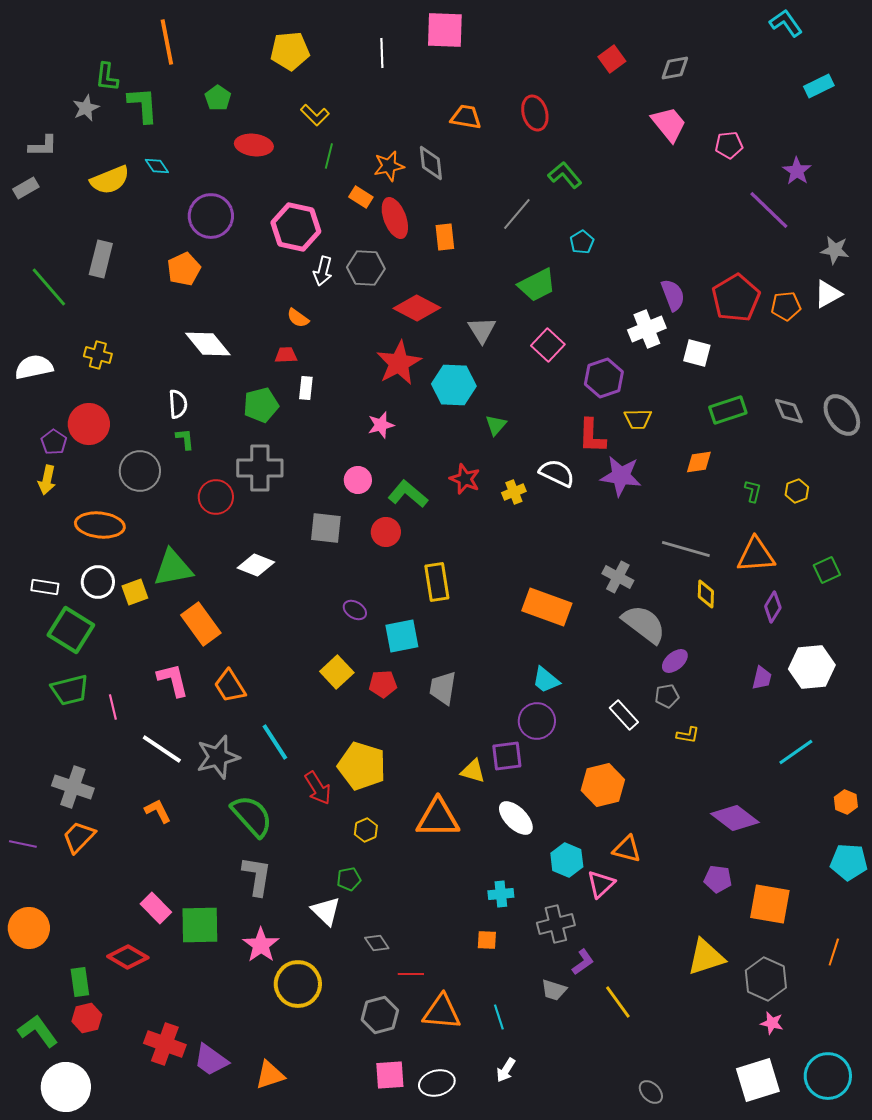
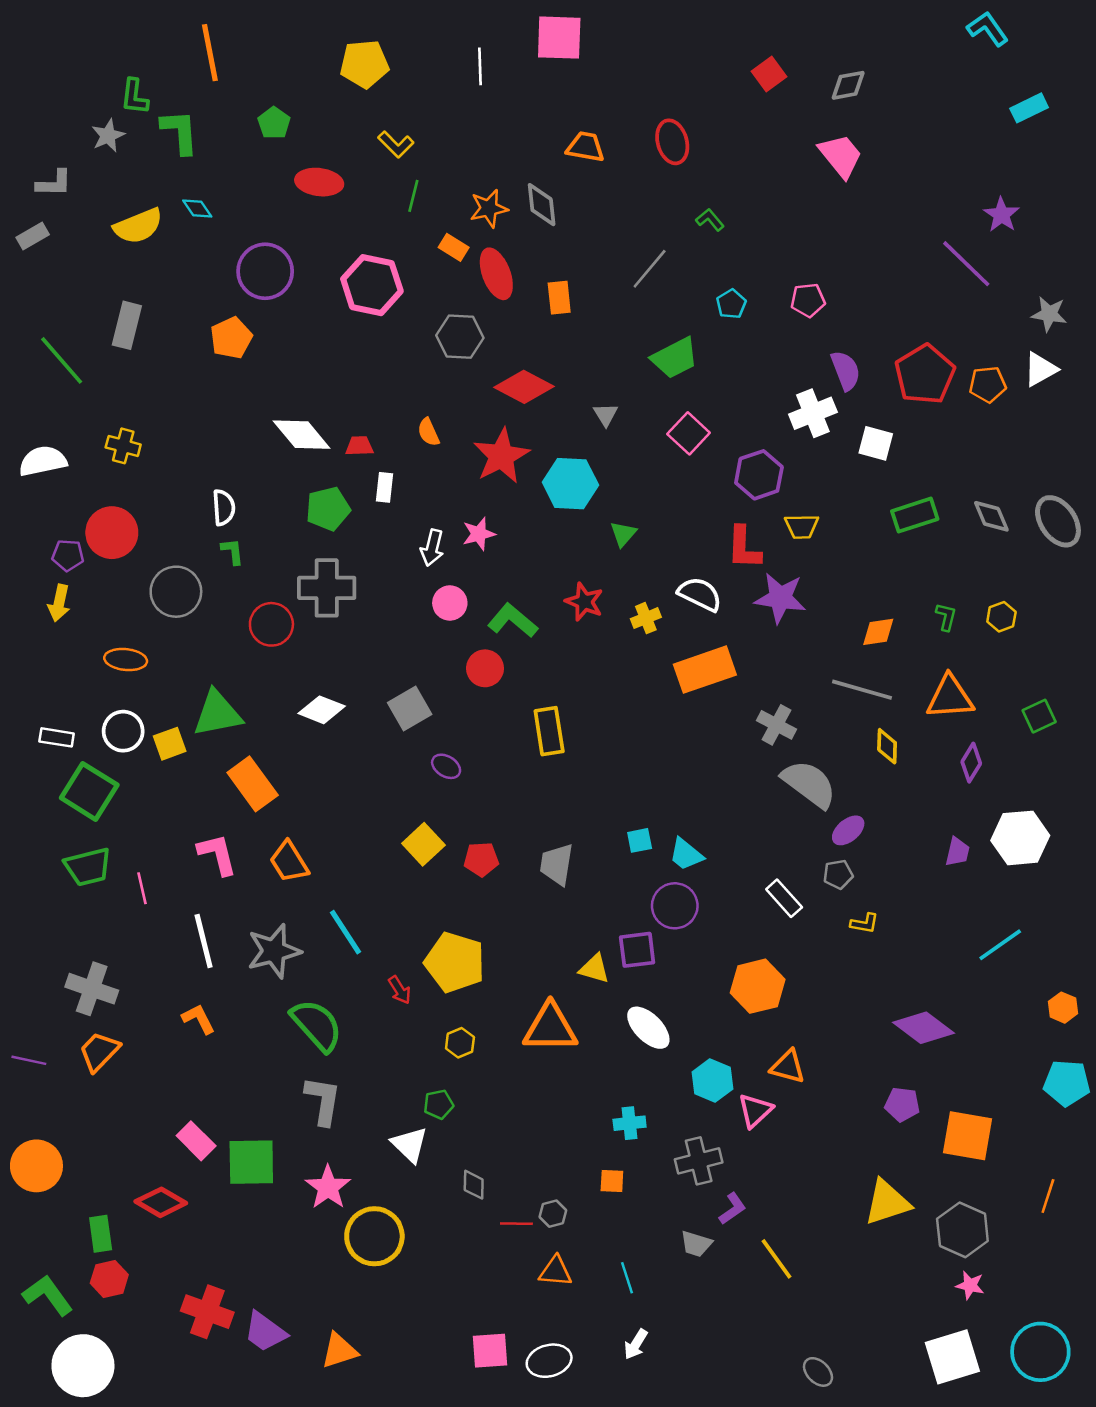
pink pentagon: (729, 145) -> (808, 300), moved
green L-shape: (565, 175) -> (710, 220), size x0.7
white arrow: (323, 271) -> (432, 548), moved
orange semicircle: (298, 318) -> (428, 432), moved, turned 30
gray triangle: (482, 330) -> (606, 415), size x0.7
white diamond: (208, 344) -> (302, 435), moved
purple pentagon: (54, 442) -> (68, 555), turned -30
orange diamond: (699, 462) -> (878, 632), moved
orange ellipse: (100, 525) -> (126, 660), size x0.7
gray square: (326, 528) -> (410, 709), moved, turned -36
orange rectangle: (547, 607) -> (705, 670), moved, turned -39
cyan square: (402, 636) -> (640, 840), moved, size x0.6
white line: (162, 749) -> (204, 941), turned 42
red arrow: (318, 788) -> (400, 990), size x0.7
gray diamond: (377, 943) -> (474, 1185), turned 35
orange triangle: (442, 1012) -> (555, 1271), size x0.7
gray hexagon: (380, 1015) -> (553, 1214), moved, size x0.6

